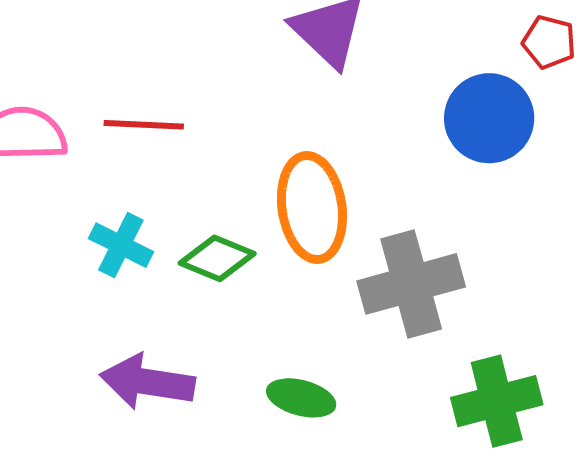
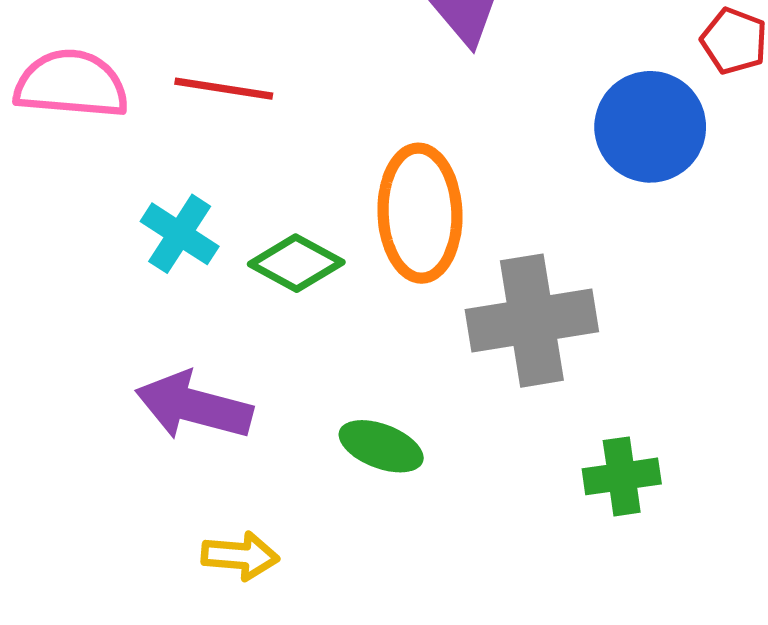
green cross: (497, 401) -> (622, 476), size x0.7

